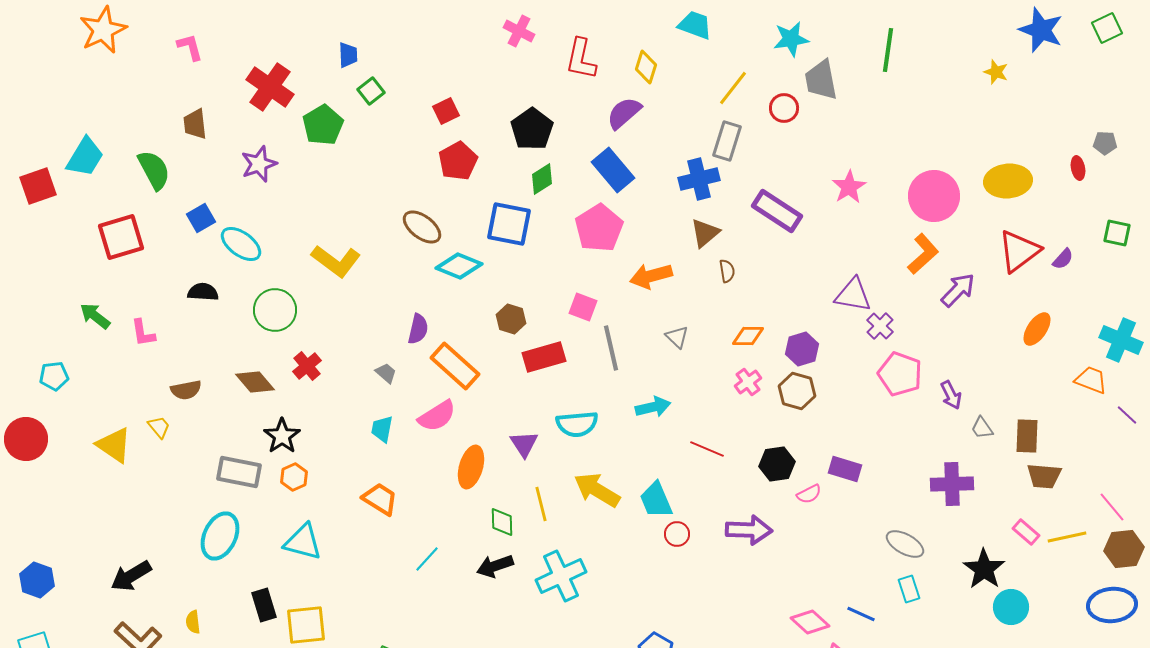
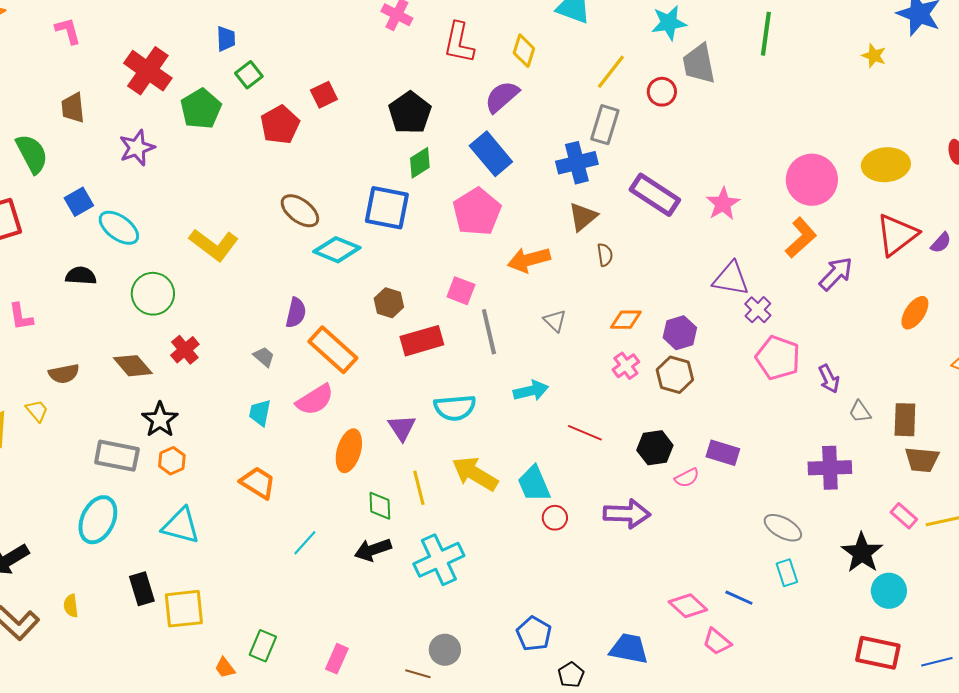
red pentagon: (458, 161) -> (280, 125), moved
pink star: (849, 187) -> (723, 204), moved

